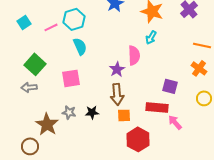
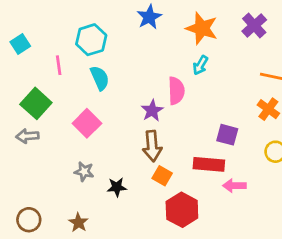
pink line: (51, 27) -> (59, 65), moved, turned -72
pink square: (71, 78) -> (87, 123), turned -36
black star: (92, 112) -> (117, 187), moved
orange square: (124, 115) -> (162, 176), turned 32
pink arrow: (175, 122) -> (234, 186), turned -49
brown star: (47, 124) -> (78, 223), moved, size x0.6

